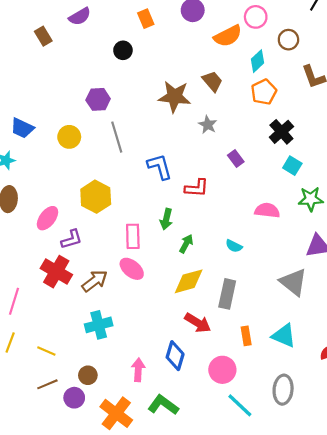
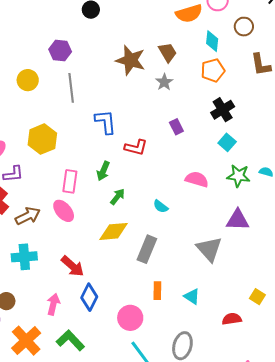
cyan diamond: (257, 61) -> (212, 41), turned -50
gray star: (208, 125) -> (164, 82), moved
red arrow: (198, 323) -> (73, 266), moved
cyan triangle: (284, 336) -> (192, 296), size x0.7

